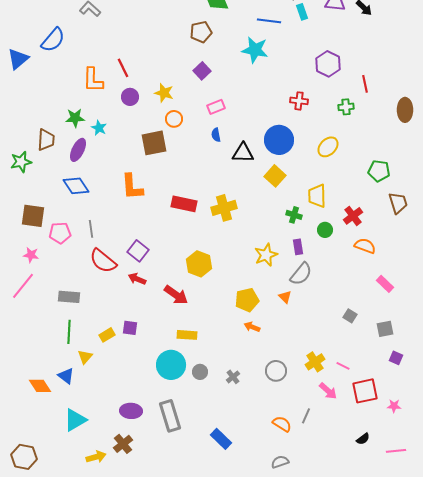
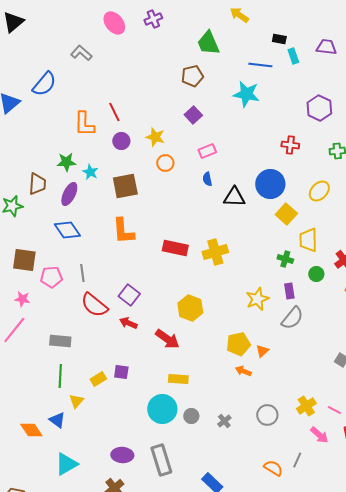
brown square: (154, 143) -> (125, 186), moved
yellow square: (275, 176) -> (286, 214), moved
orange triangle: (285, 297) -> (262, 351), moved, turned 32

